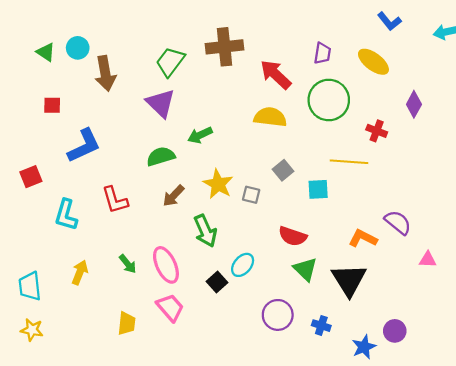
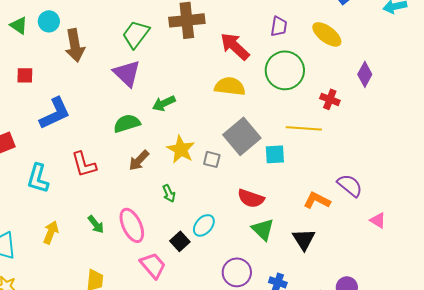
gray square: (283, 170) -> (242, 136), size x1.8
green arrow: (205, 231) -> (169, 193), size x0.6
pink triangle: (428, 260) -> (378, 220), turned 30
black triangle: (349, 280) -> (304, 239), size x0.7
pink trapezoid: (170, 307) -> (153, 265), moved

